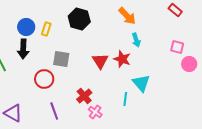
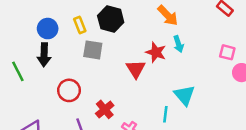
yellow rectangle: (46, 29) -> (80, 25), moved, turned -40
gray square: (61, 59) -> (93, 50), moved
red star: (122, 59) -> (156, 52), moved
red cross: (84, 96) -> (105, 109), moved

